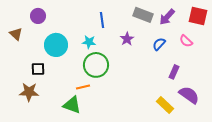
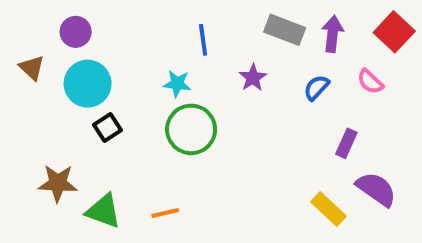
red square: (198, 16) -> (394, 32), turned 30
purple arrow: (167, 17) -> (332, 34), turned 144
cyan circle: (56, 45) -> (88, 84), moved
black square: (38, 69) -> (107, 127), moved, turned -32
orange line: (83, 87) -> (165, 213), moved
green triangle: (72, 105) -> (103, 211), moved

